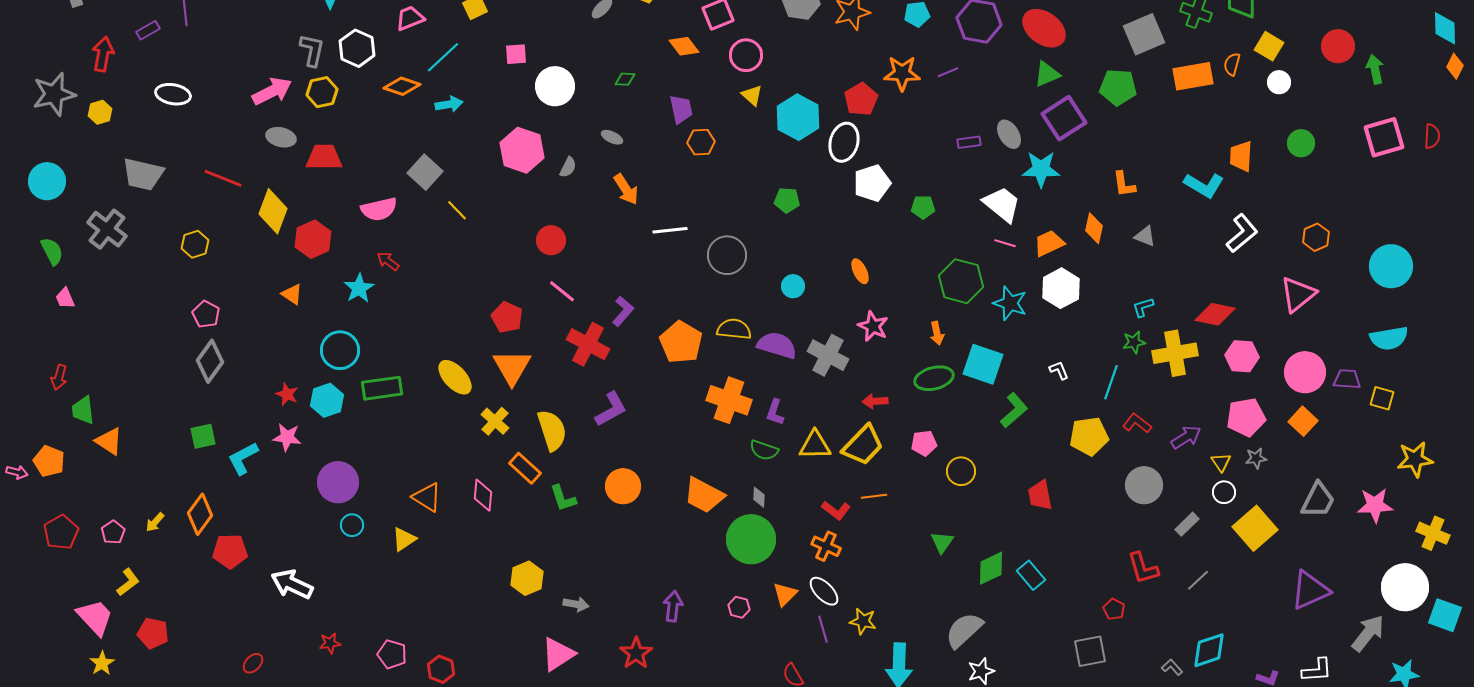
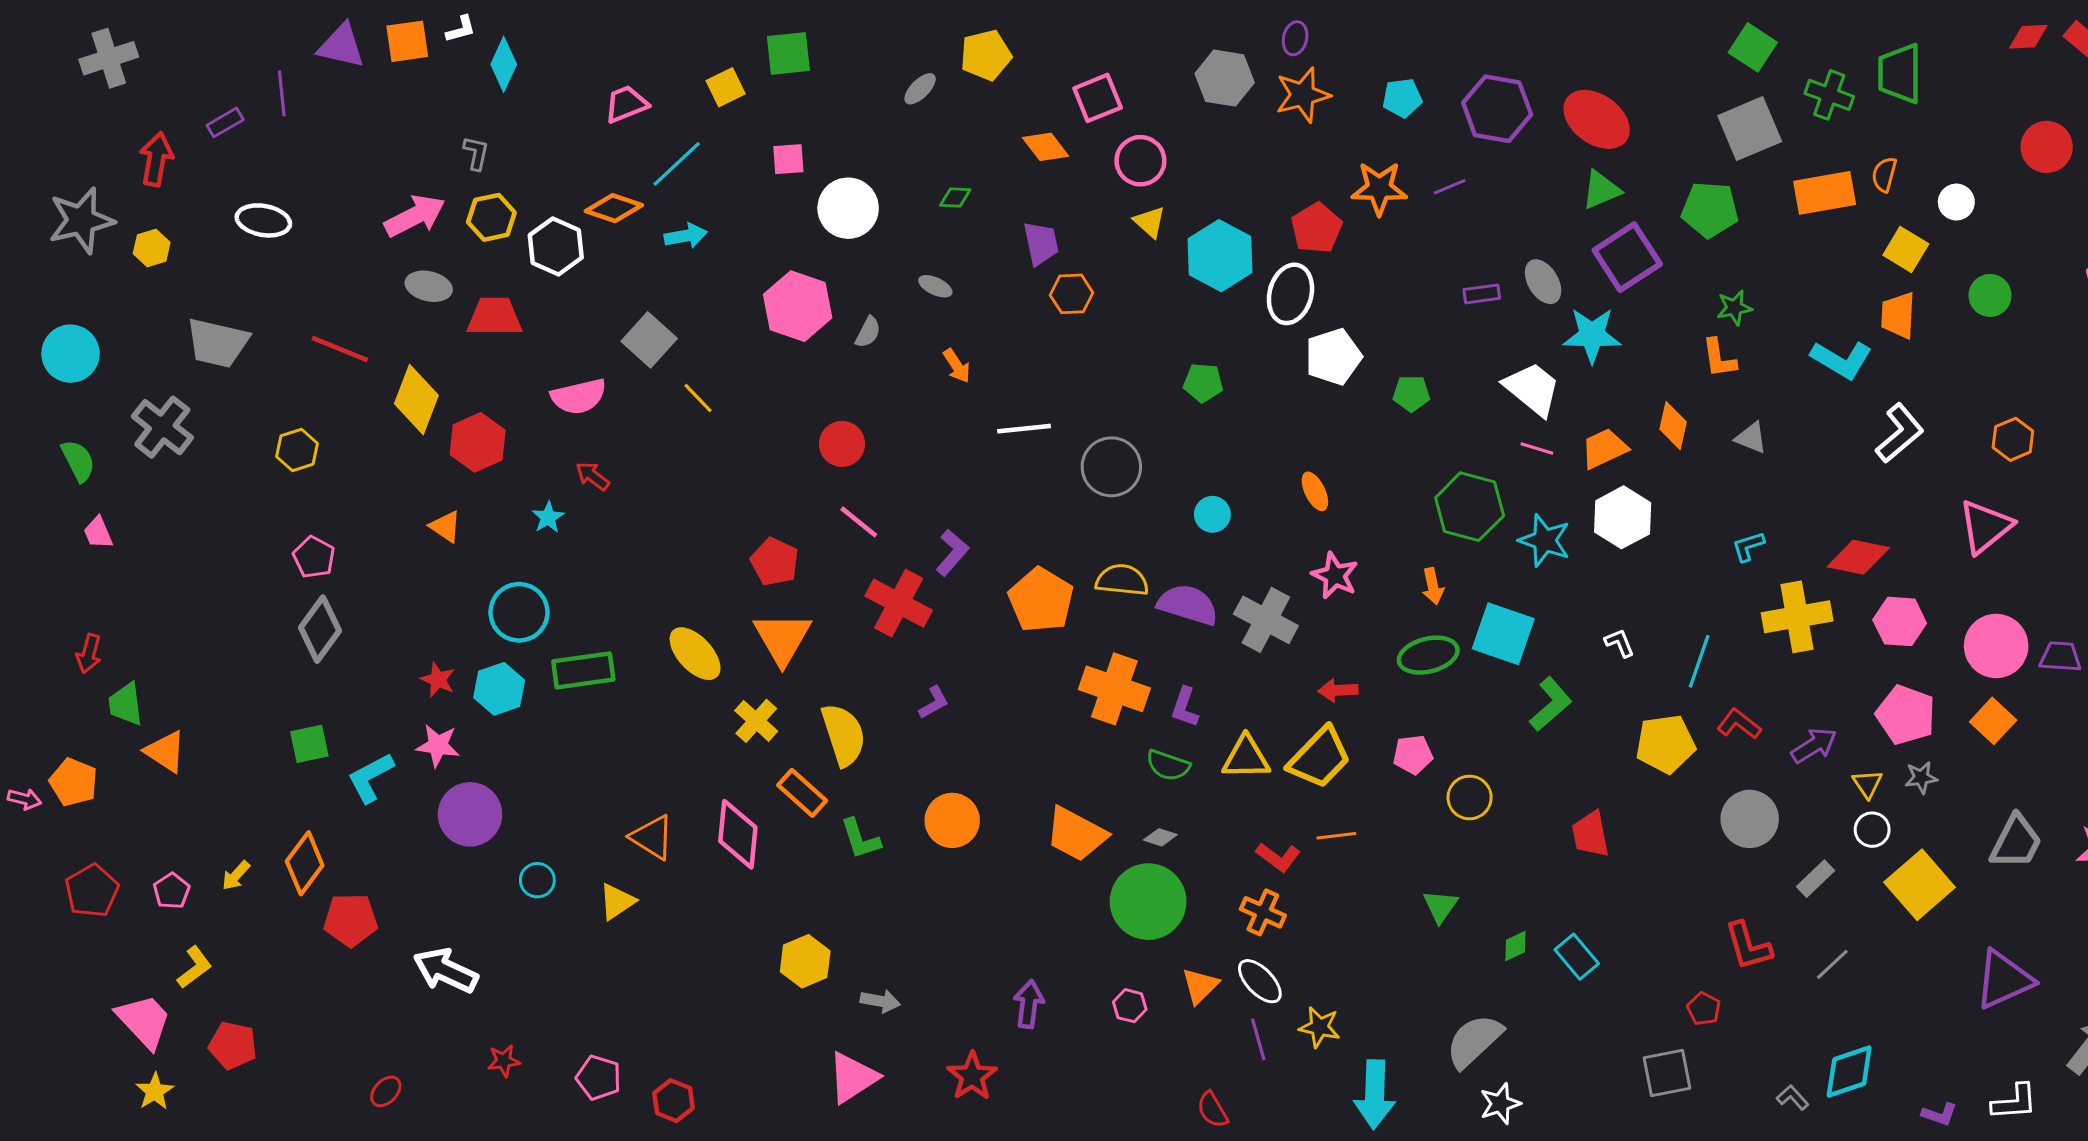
yellow square: (1269, 46) -> (1906, 249), moved
white hexagon: (357, 48) -> (556, 246), moved
gray L-shape: (312, 50) -> (476, 153), size x0.7
orange arrow: (626, 189) -> (957, 366), size x0.7
cyan star: (359, 288) -> (548, 517), size x0.7
green star: (1134, 342) -> (1734, 308), moved
purple L-shape: (611, 409) -> (934, 703), size x0.6
pink pentagon: (1246, 417) -> (1906, 715), turned 30
purple circle: (338, 482) -> (470, 814), moved
pink diamond: (483, 495) -> (738, 834), size x1.4
gray diamond: (759, 497) -> (1160, 837), turned -75
green diamond: (991, 568) -> (1515, 946), size x0.6

